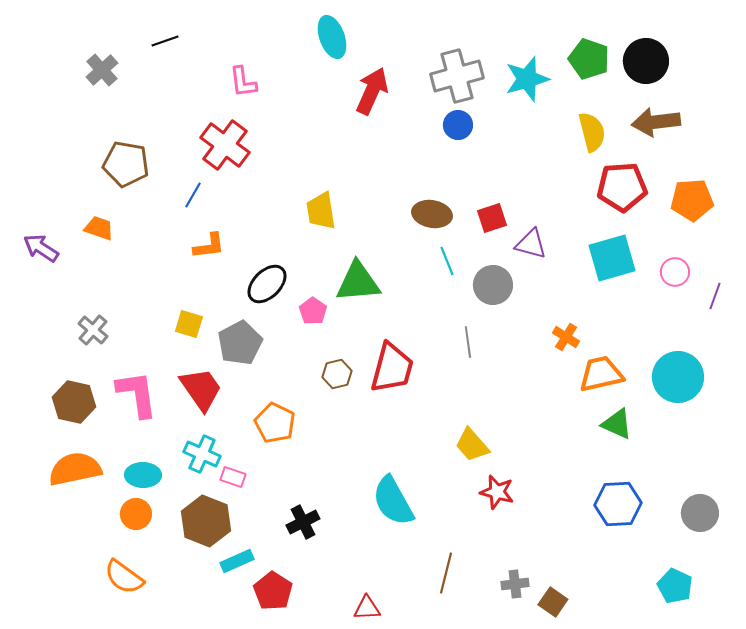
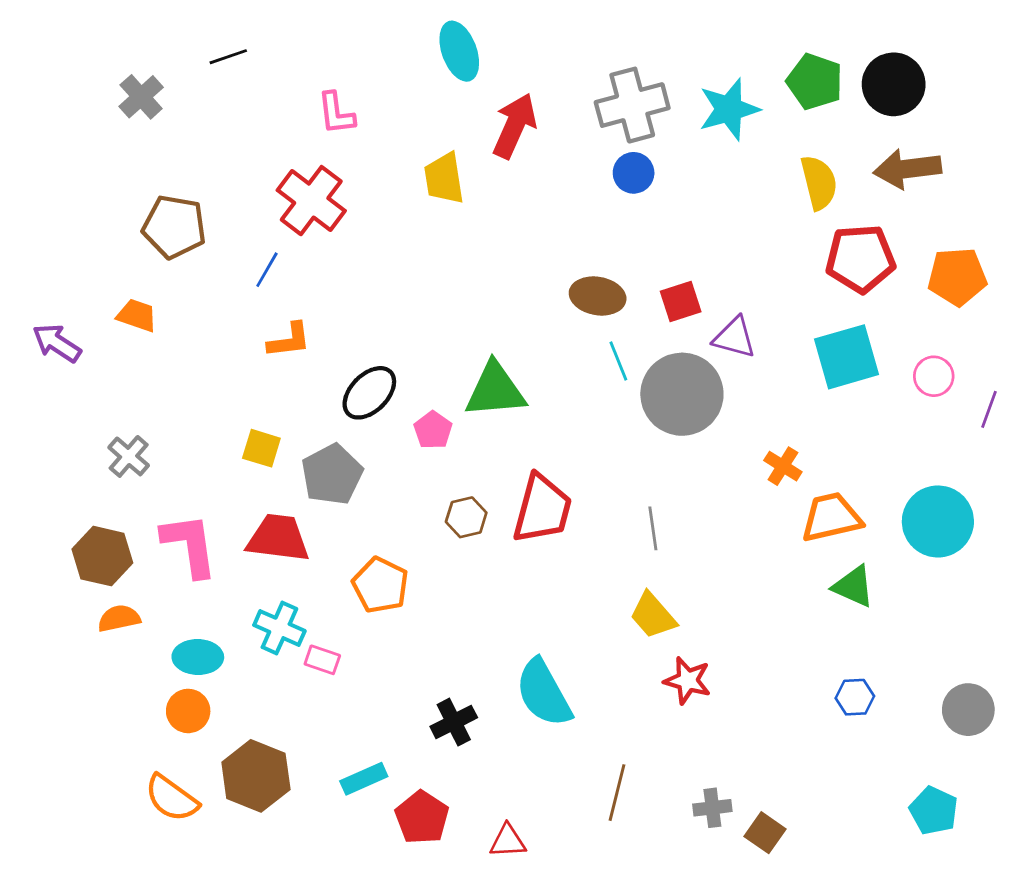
yellow trapezoid: (321, 211) -> (444, 178), moved
gray circle: (493, 285) -> (682, 394), size x1.5
gray line: (468, 342) -> (653, 528), moved
red trapezoid: (201, 389) -> (278, 538), turned -48
orange semicircle: (75, 469) -> (119, 618), moved, size x0.6
blue hexagon: (618, 504) -> (855, 697), size x0.6
brown hexagon: (206, 521) -> (256, 776), moved
black cross: (303, 522) -> (454, 722), moved
cyan rectangle: (237, 561) -> (364, 779), moved
red pentagon: (273, 591) -> (422, 817), moved

